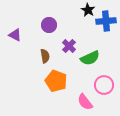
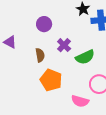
purple triangle: (15, 35) -> (10, 42), moved
pink semicircle: (85, 102) -> (80, 101), turned -36

